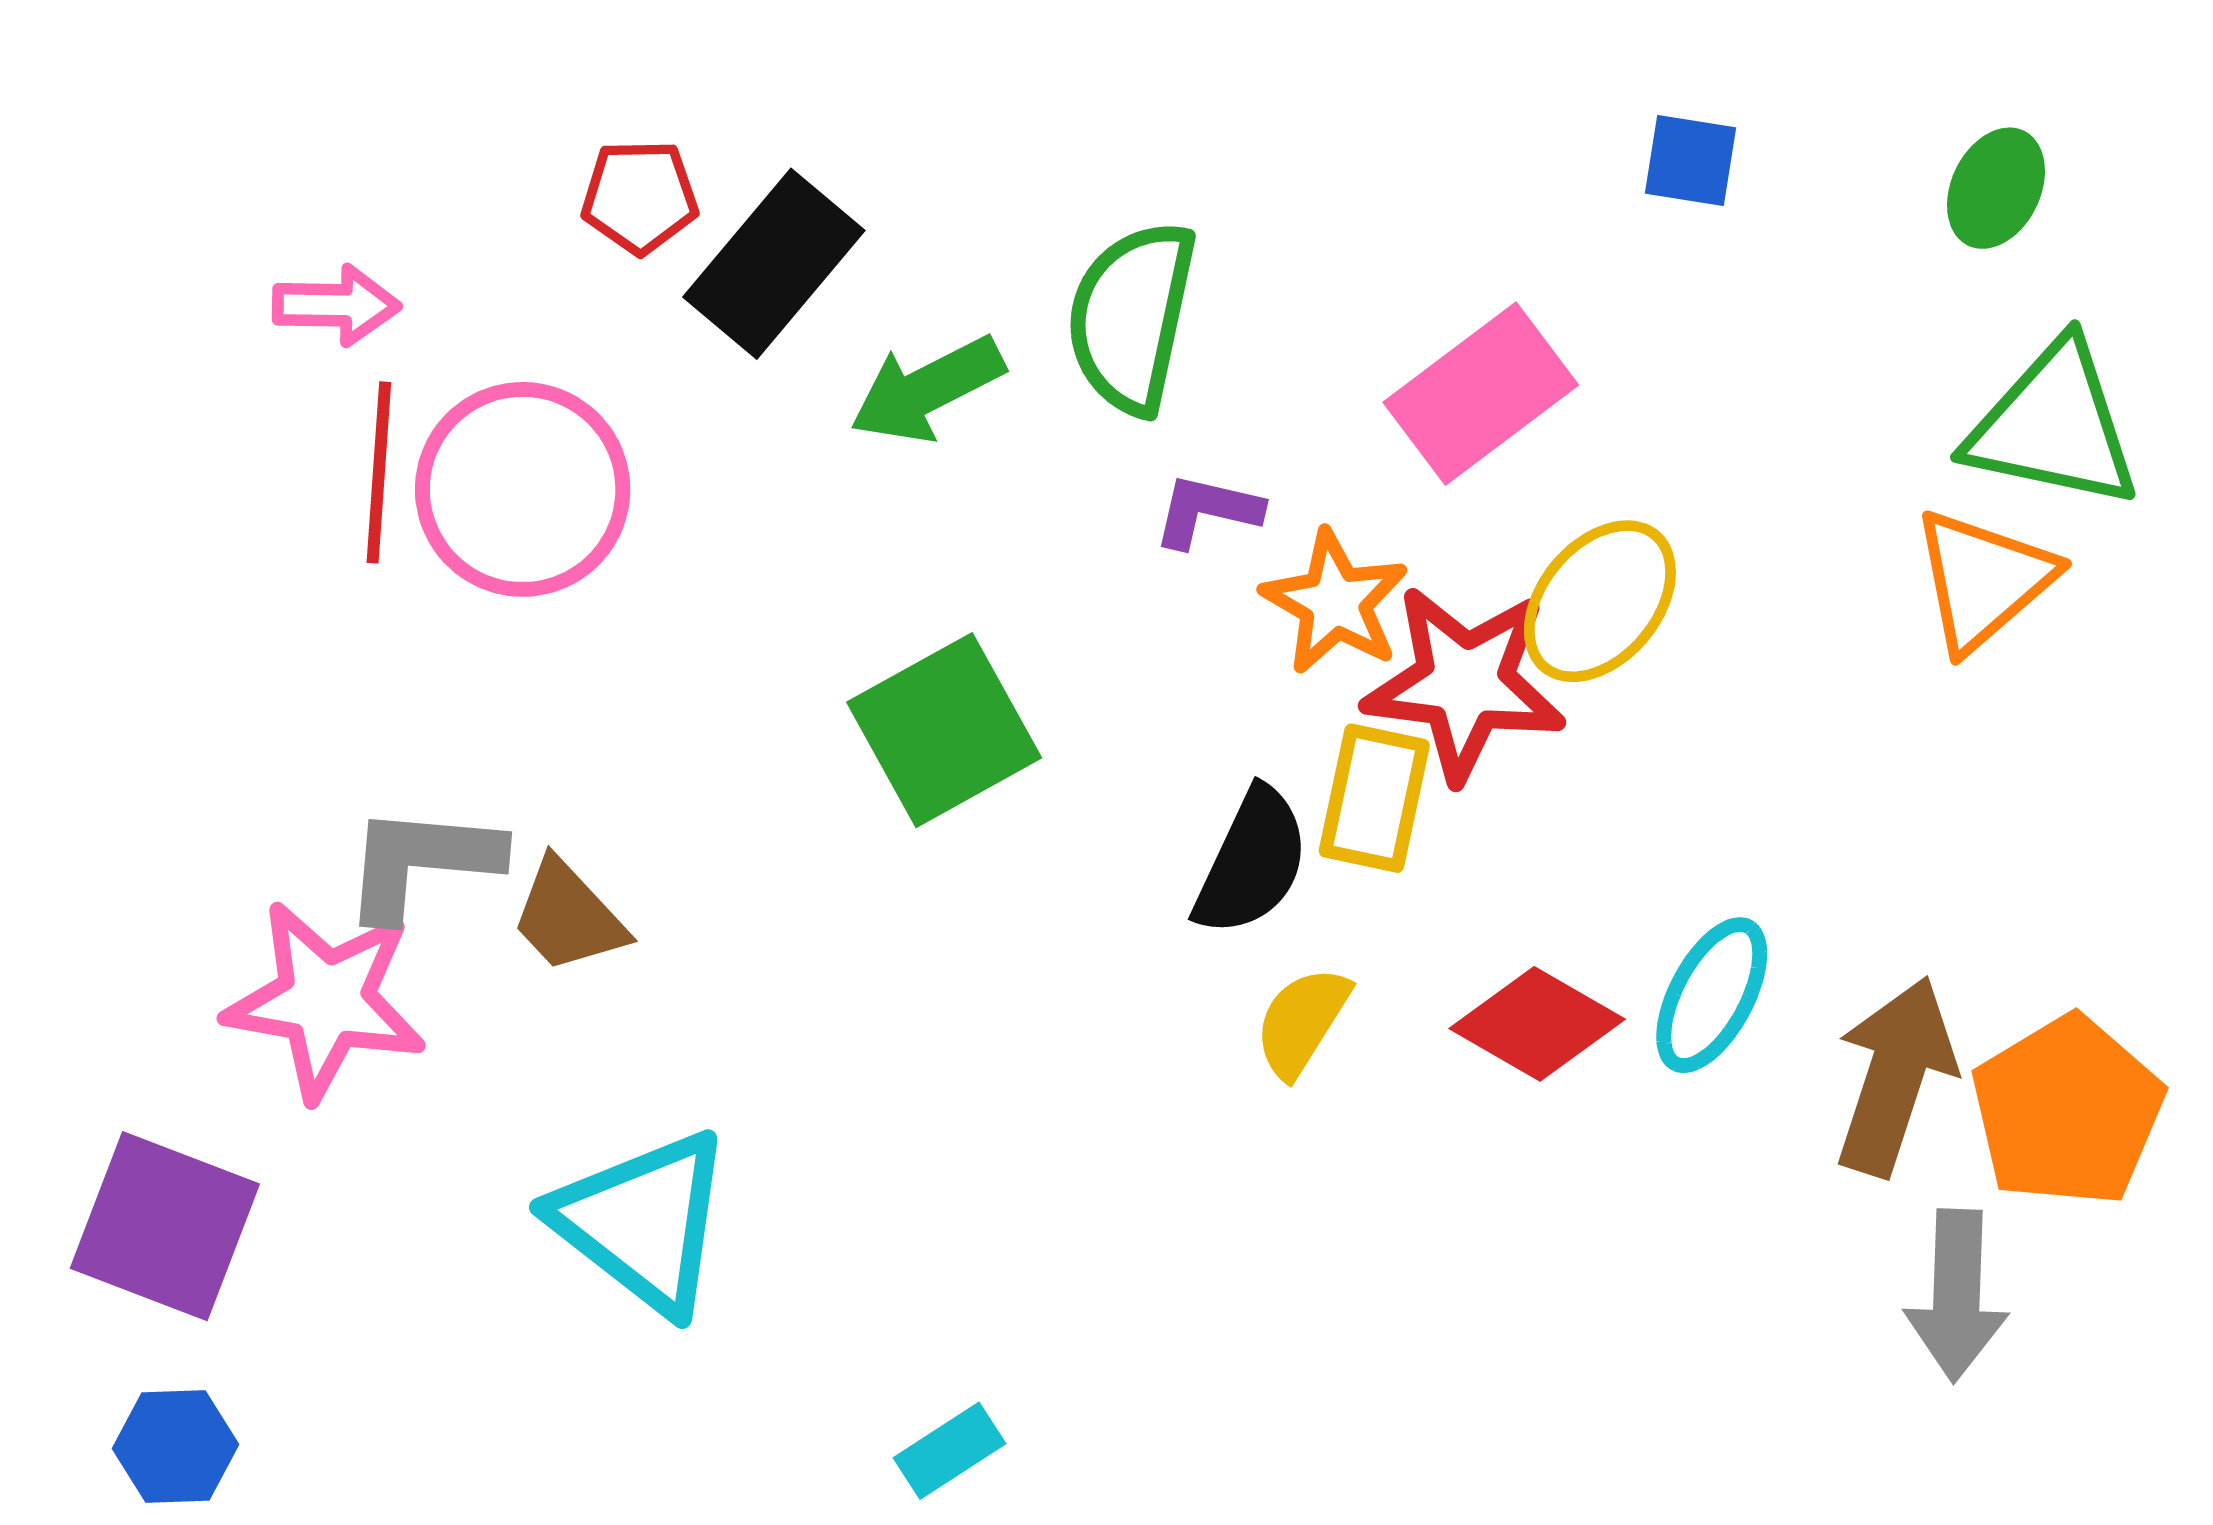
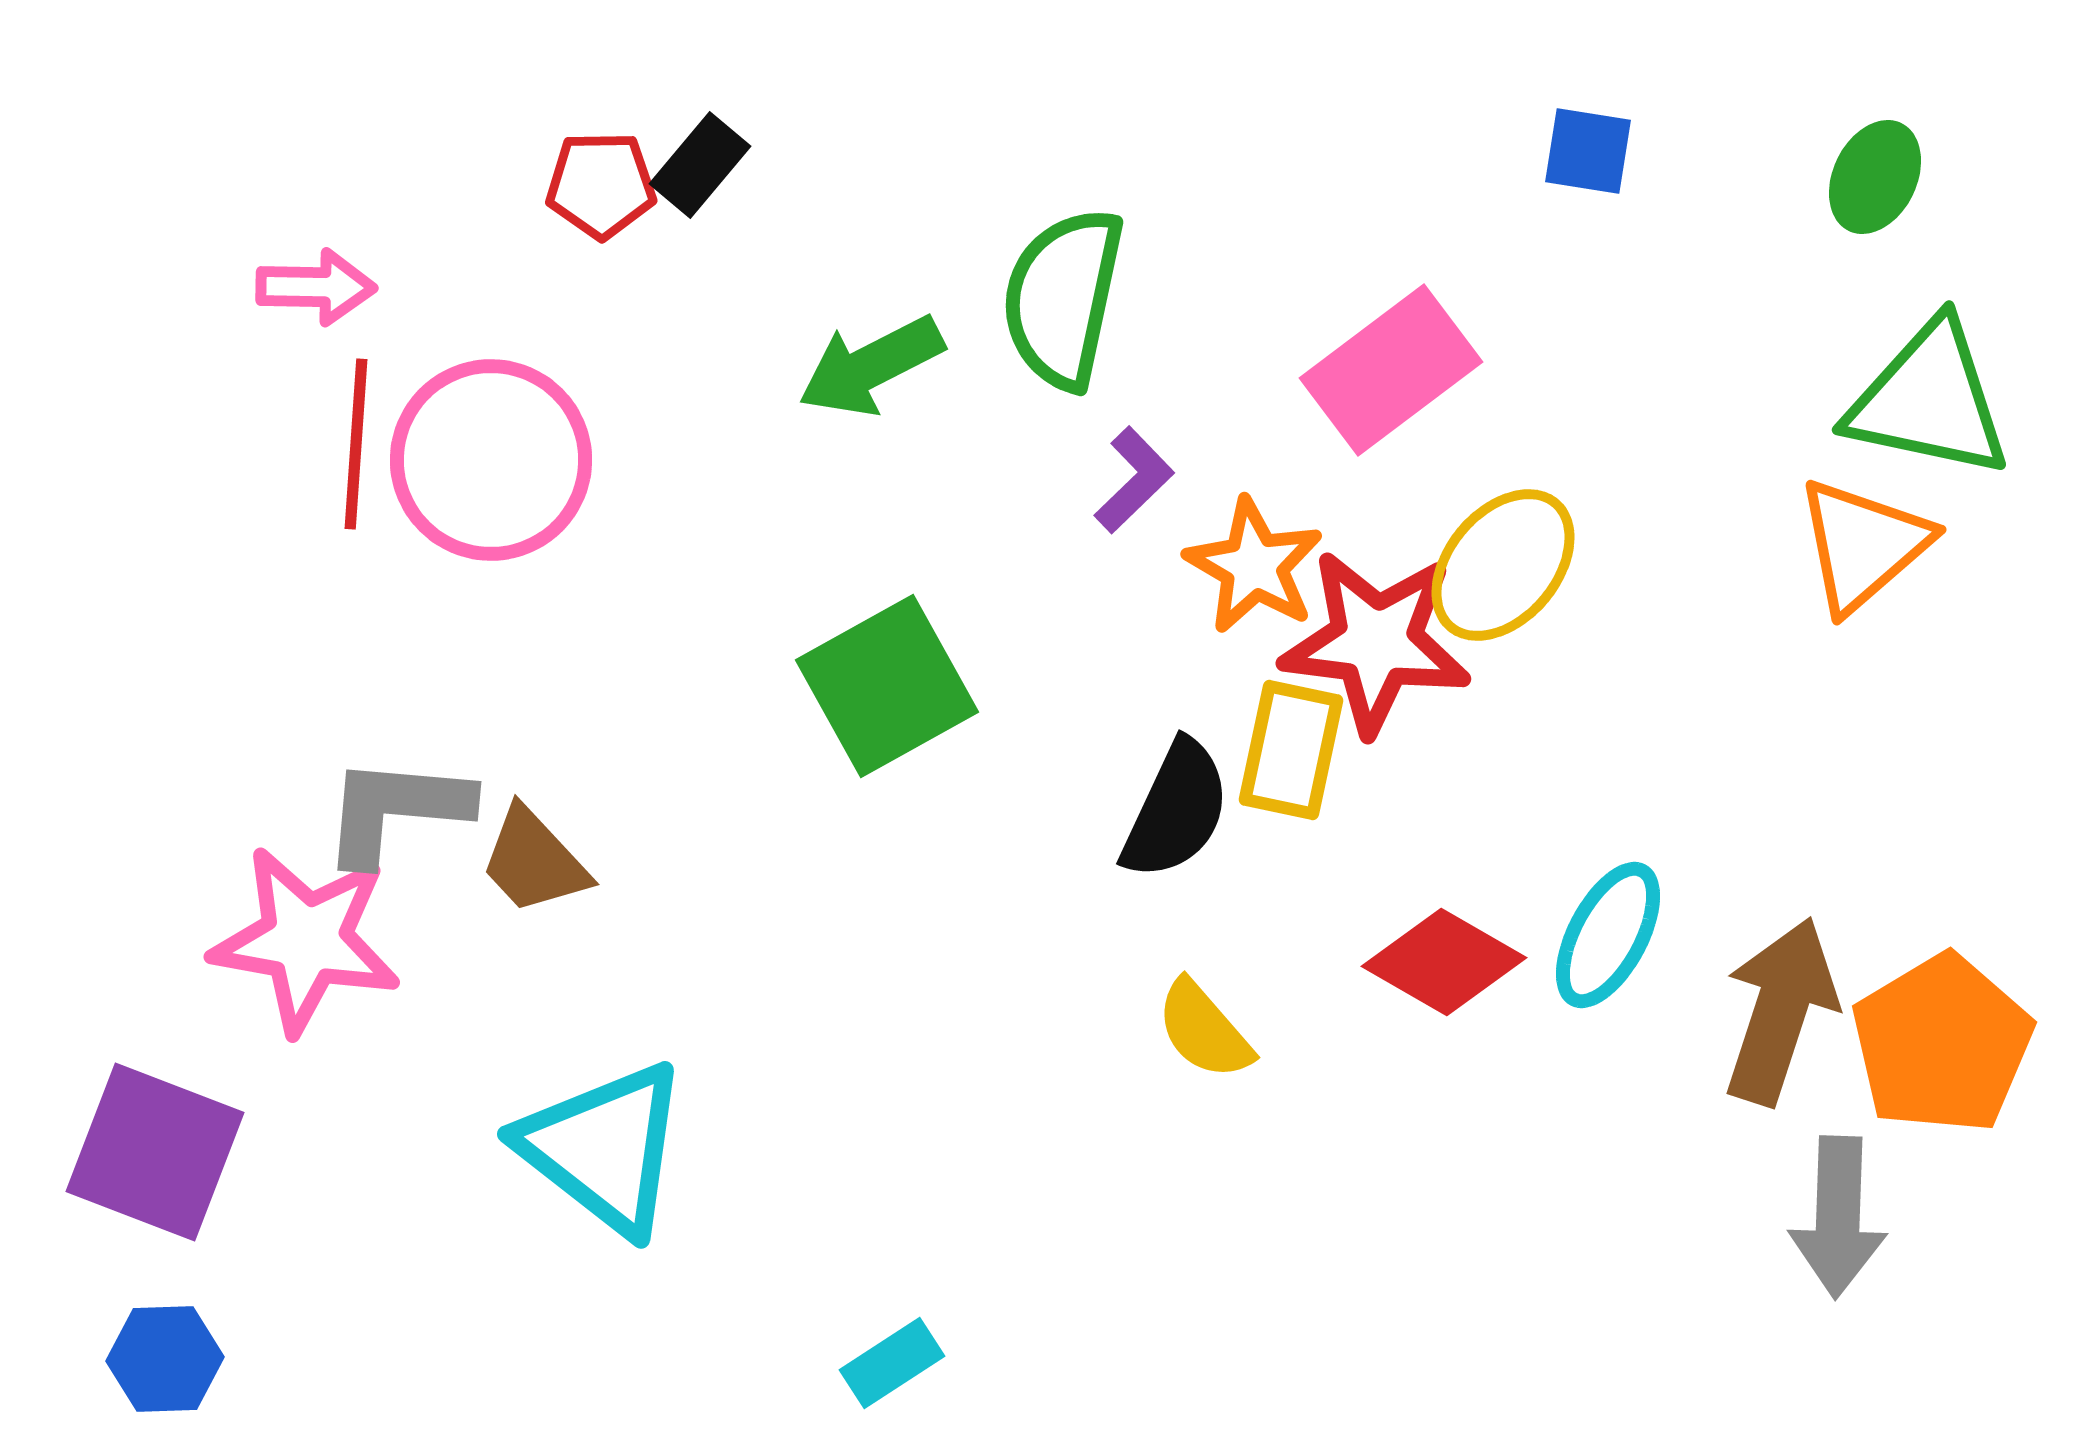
black rectangle: (774, 264) -> (700, 165), moved, size x0.6
purple L-shape: (1207, 511) -> (1134, 480), turned 123
yellow semicircle: (1302, 1022) -> (1204, 1030), moved, turned -73

